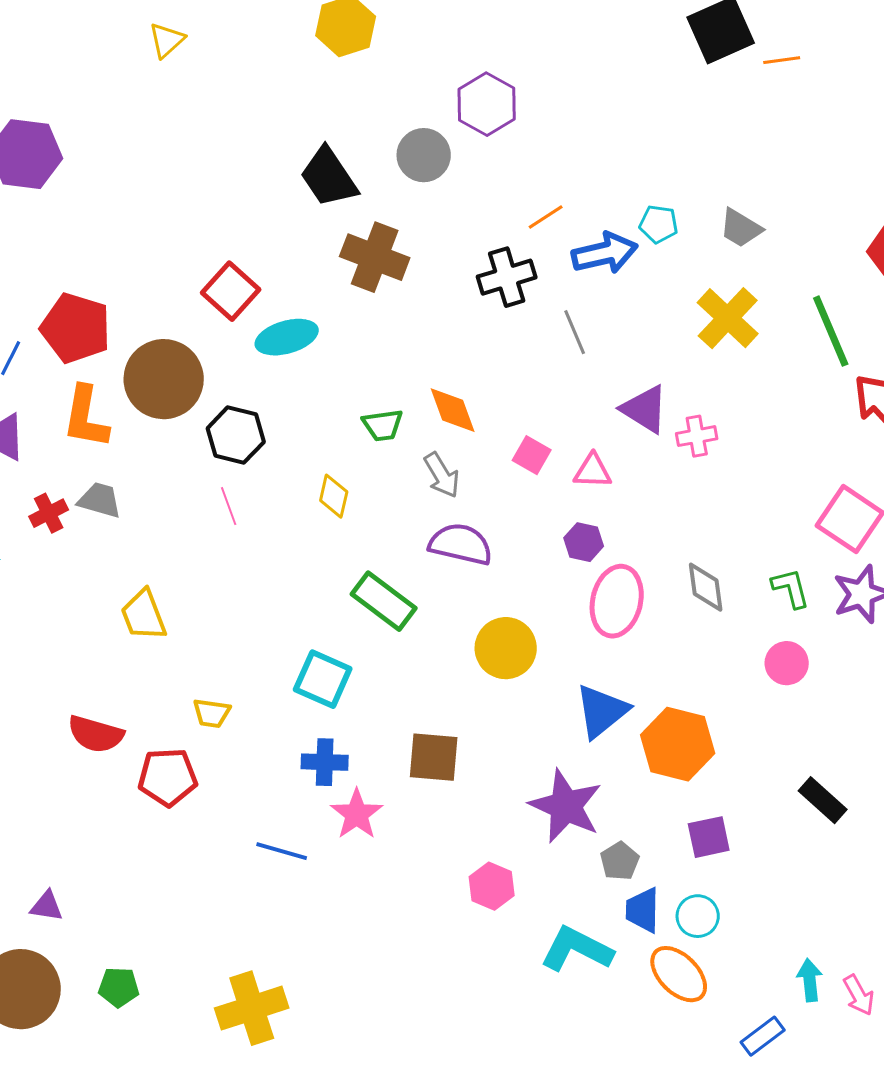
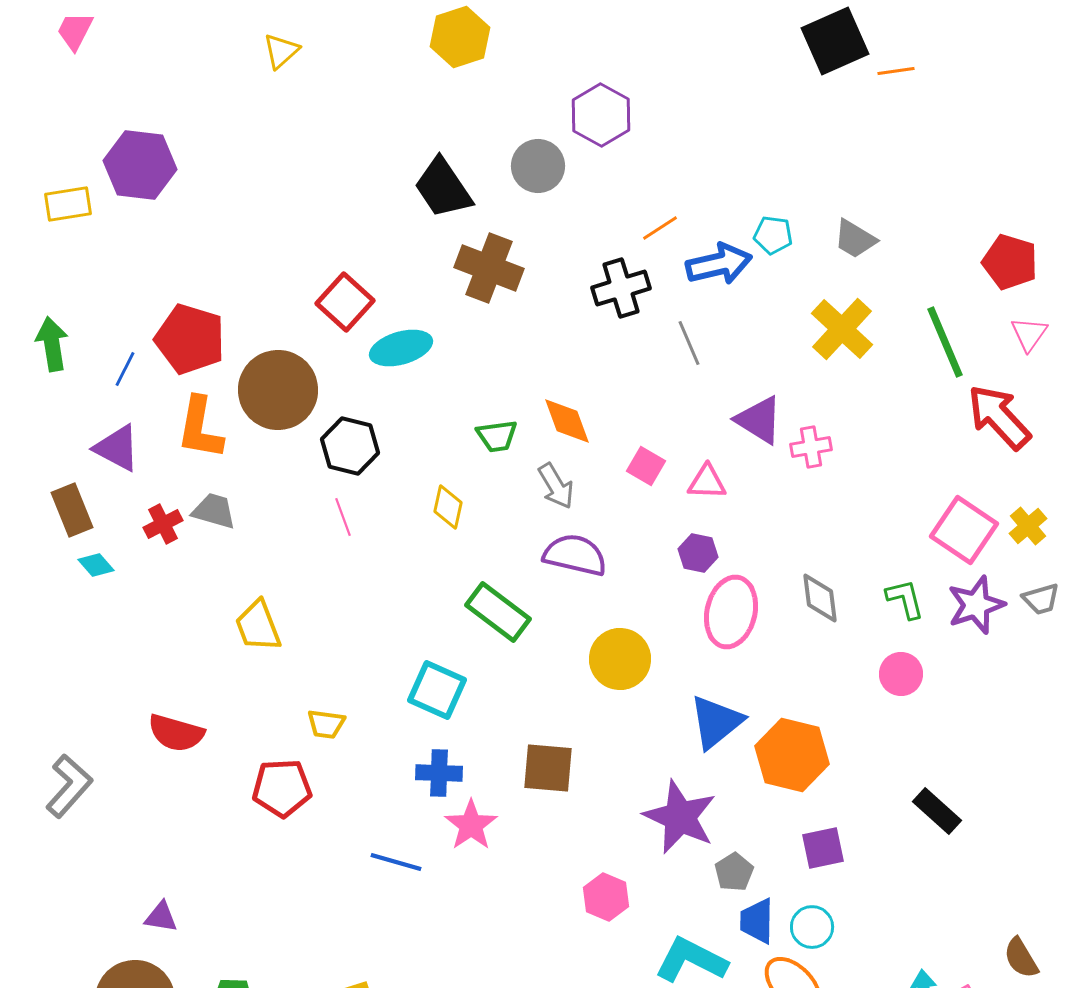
red semicircle: (96, 734) -> (176, 733), moved

